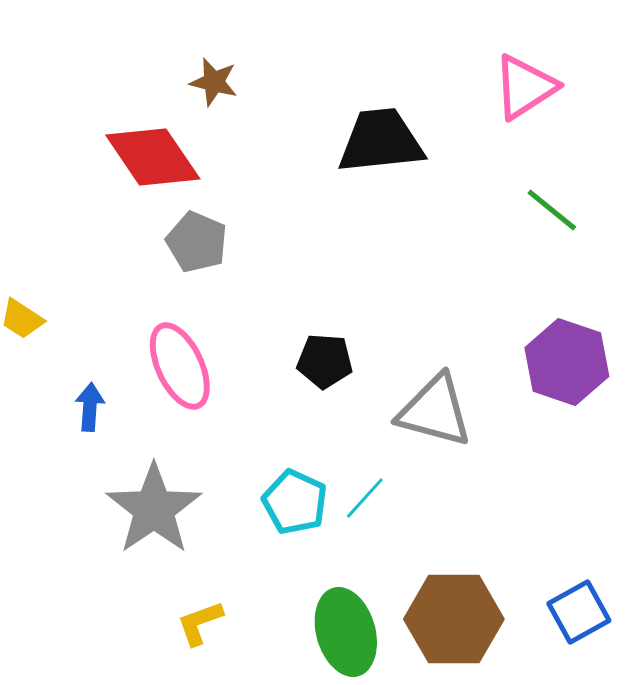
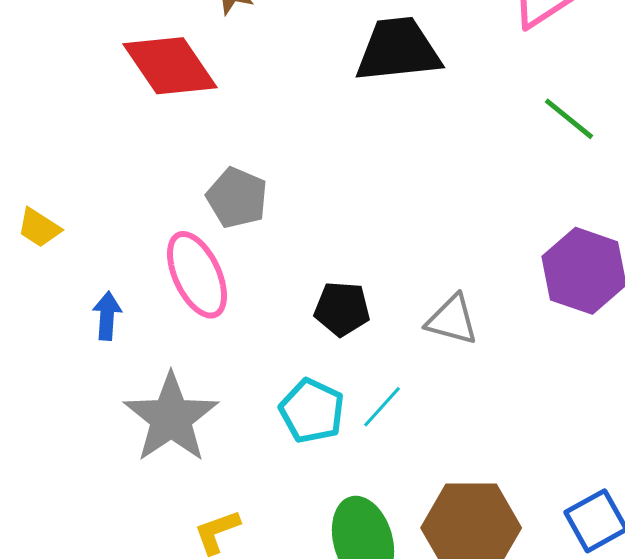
gray pentagon: (197, 242) -> (237, 198), moved
black pentagon: (325, 361) -> (342, 309), moved
gray triangle: (435, 411) -> (452, 320), size x0.7

